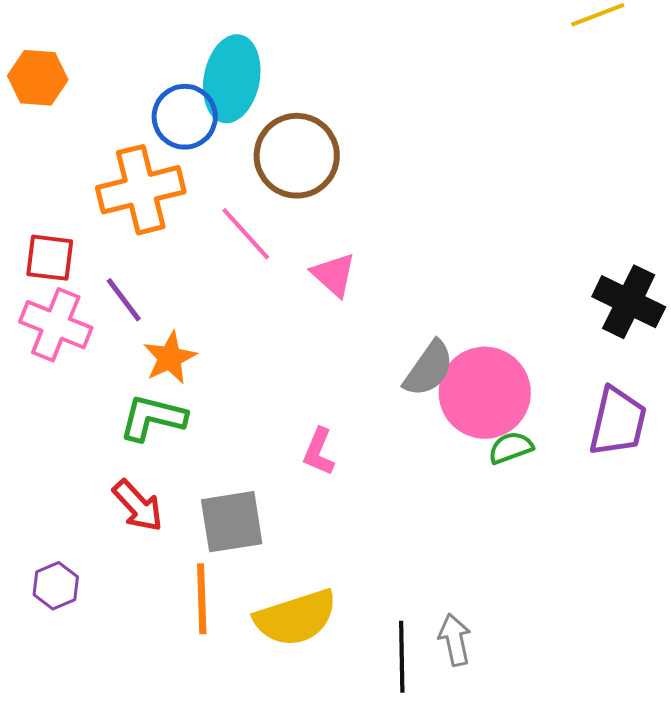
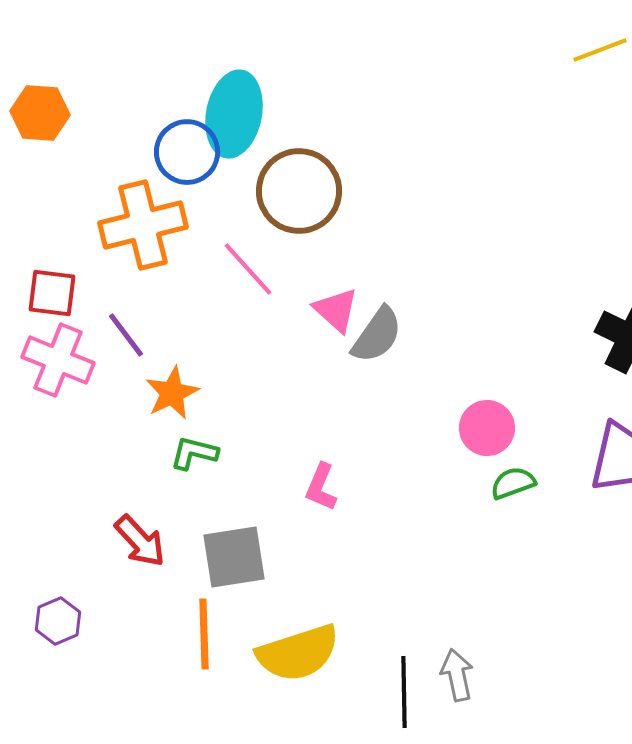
gray semicircle: (429, 369) -> (377, 335), moved
pink circle: (485, 393) -> (487, 428), size x0.6
green L-shape: (153, 418) -> (194, 453), moved, size x0.7

